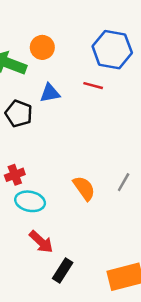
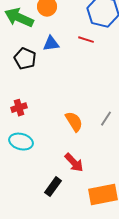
cyan ellipse: (30, 201) -> (21, 142), moved
red arrow: (41, 242) -> (74, 163), moved

